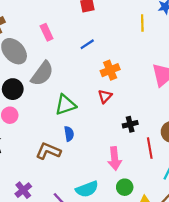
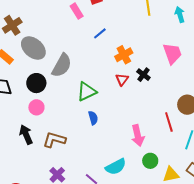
pink rectangle: (47, 32) -> (77, 11), moved
black cross: (130, 124) -> (143, 75), moved, turned -32
brown L-shape: (48, 151) -> (54, 140), moved

